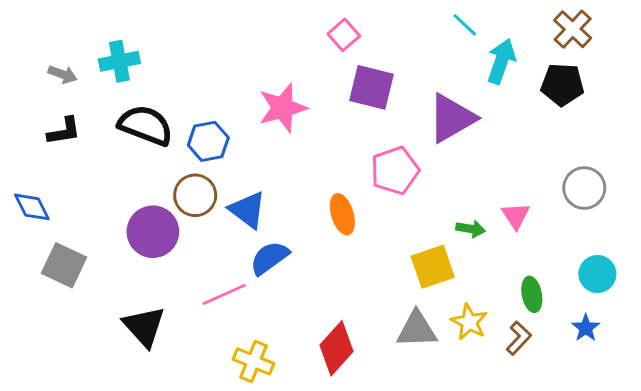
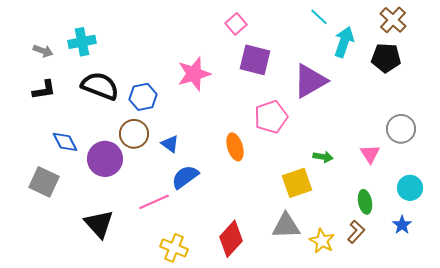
blue diamond: (32, 207) -> (65, 142), moved
blue triangle: (248, 210) -> (170, 144), size x0.7
pink triangle: (516, 216) -> (370, 154), moved
yellow star: (469, 322) -> (322, 241), moved

